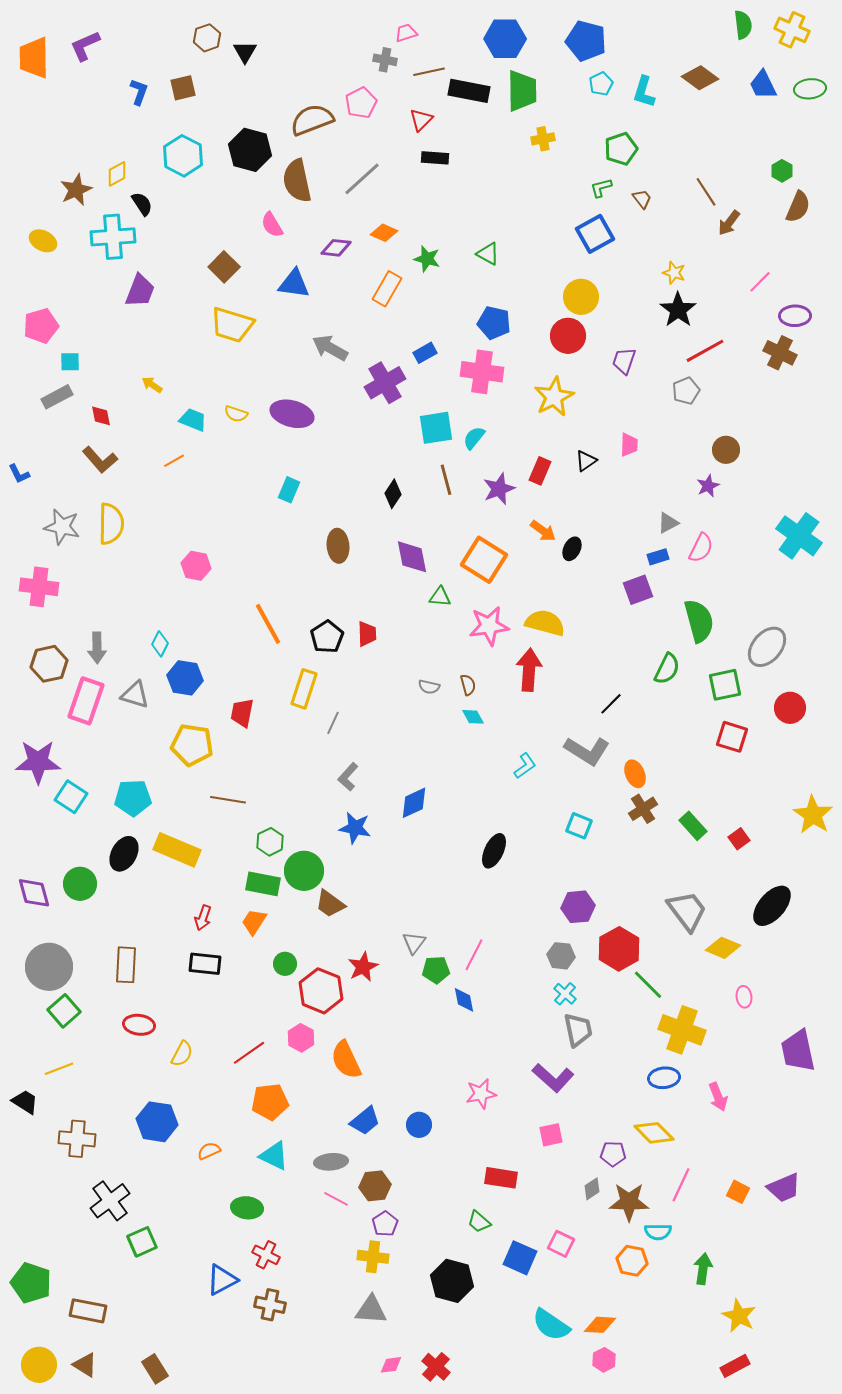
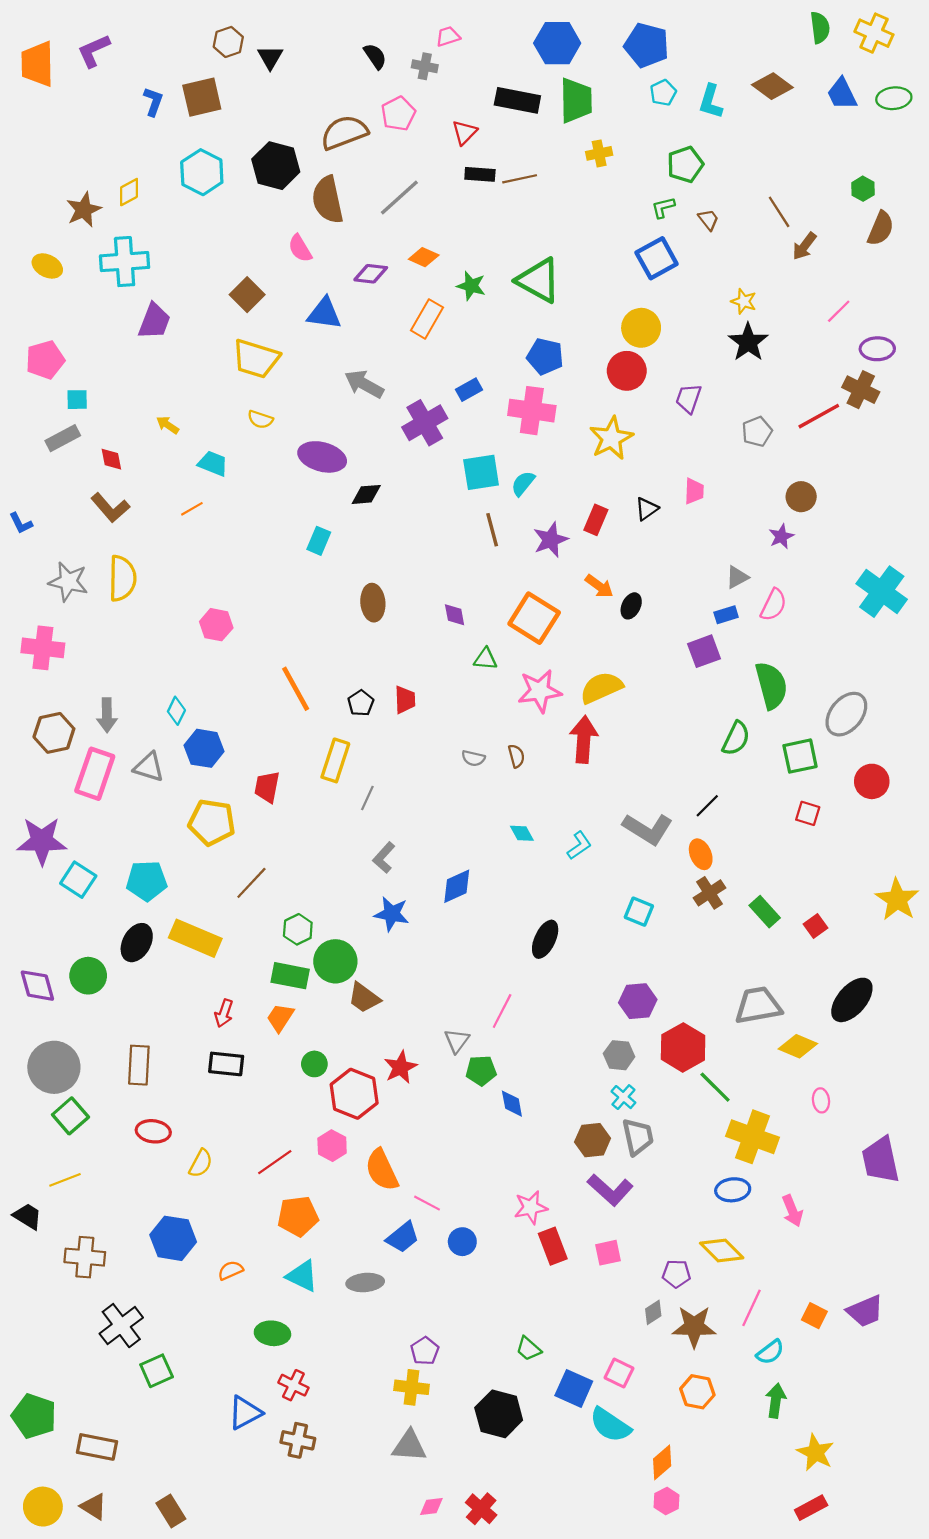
brown line: (429, 72) -> (520, 179), moved
brown square: (183, 88) -> (202, 97), size x1.4
black semicircle: (142, 204) -> (375, 56), moved
green triangle: (488, 254) -> (538, 280), size x1.8
red line: (705, 351) -> (819, 416), moved
yellow semicircle: (236, 414) -> (260, 419), moved
black diamond: (393, 494) -> (366, 494), moved, turned 52
purple diamond: (412, 557) -> (455, 615), size x0.6
yellow semicircle: (545, 623) -> (601, 688), turned -39
black pentagon: (327, 637) -> (361, 703), size x0.7
black line: (611, 704) -> (707, 806), moved
cyan diamond: (473, 717) -> (522, 833), moved
red square: (732, 737) -> (808, 813), size x0.7
brown line: (228, 800) -> (251, 883), turned -56
gray trapezoid: (687, 911) -> (758, 1005), turned -63
pink line: (474, 955) -> (502, 1011), moved
red rectangle: (501, 1178) -> (553, 1246), moved, turned 60
brown hexagon: (375, 1186) -> (593, 1140), moved
pink line: (336, 1199) -> (427, 1203), moved
cyan semicircle: (658, 1232) -> (770, 1352), moved, turned -36
cyan semicircle: (551, 1325) -> (610, 1425), moved
orange diamond: (600, 1325) -> (662, 1462), turned -44

